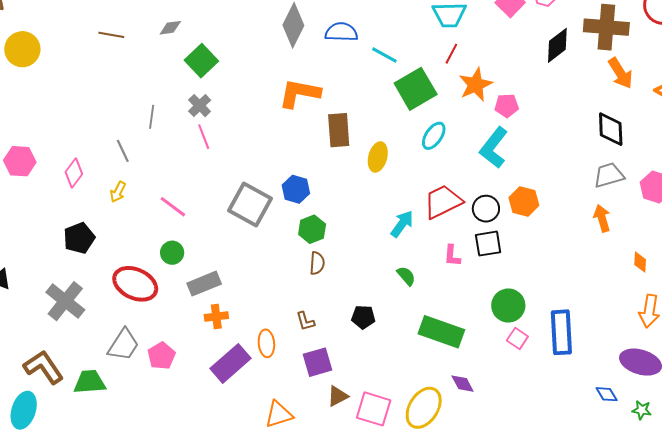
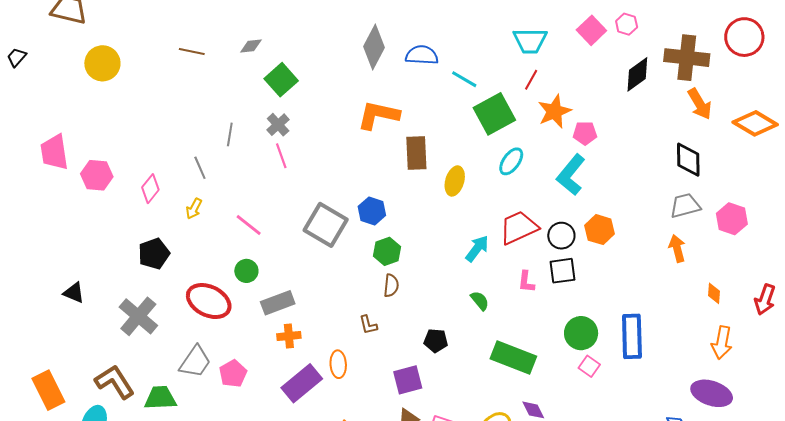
brown L-shape: (305, 321) -> (368, 325), moved
blue rectangle: (561, 332) -> (632, 336), moved
purple square: (317, 362) -> (408, 380), moved

